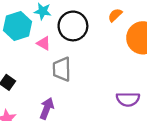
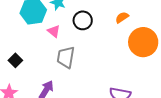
black circle: (73, 26) -> (83, 20), size x0.7

